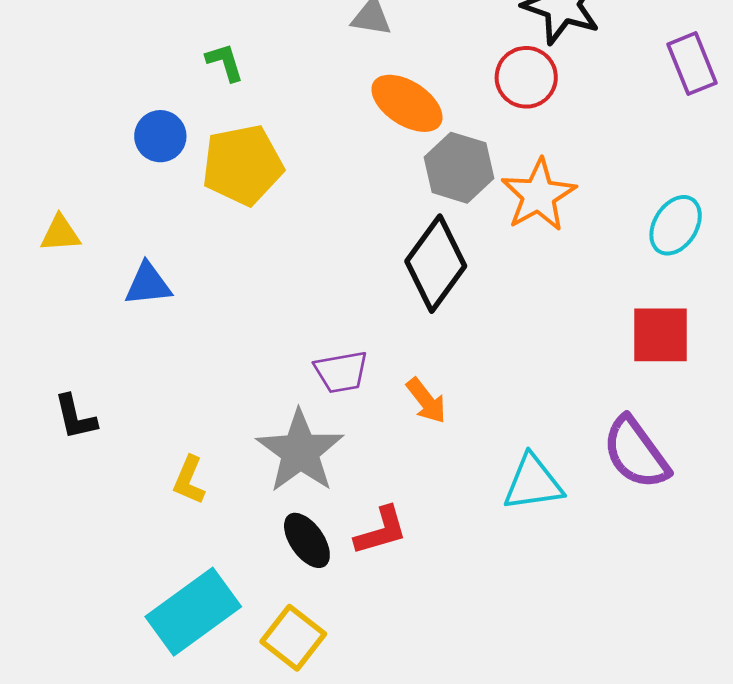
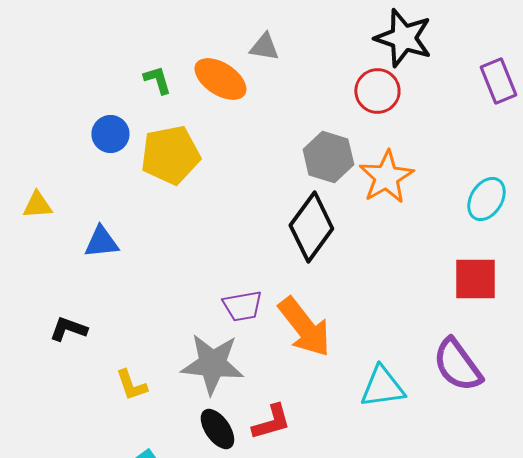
orange ellipse: (407, 103) -> (220, 79), moved
orange arrow: (426, 401) -> (304, 327), size x1.8
black L-shape: (75, 417) -> (68, 329), moved, turned 123
gray star: (300, 451) -> (212, 364), turned -30
yellow L-shape: (189, 480) -> (131, 385), turned -42

